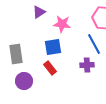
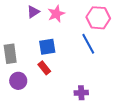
pink star: (62, 24) -> (56, 14), moved, turned -30
purple cross: (87, 65) -> (81, 93), moved

